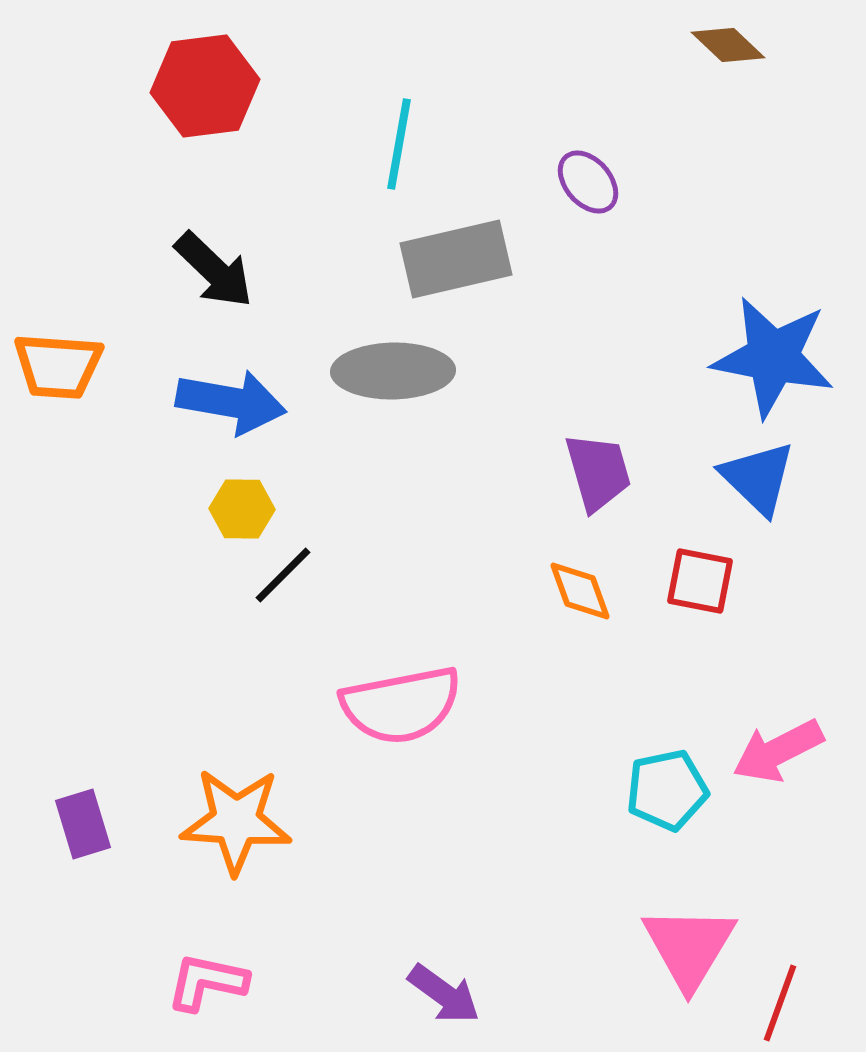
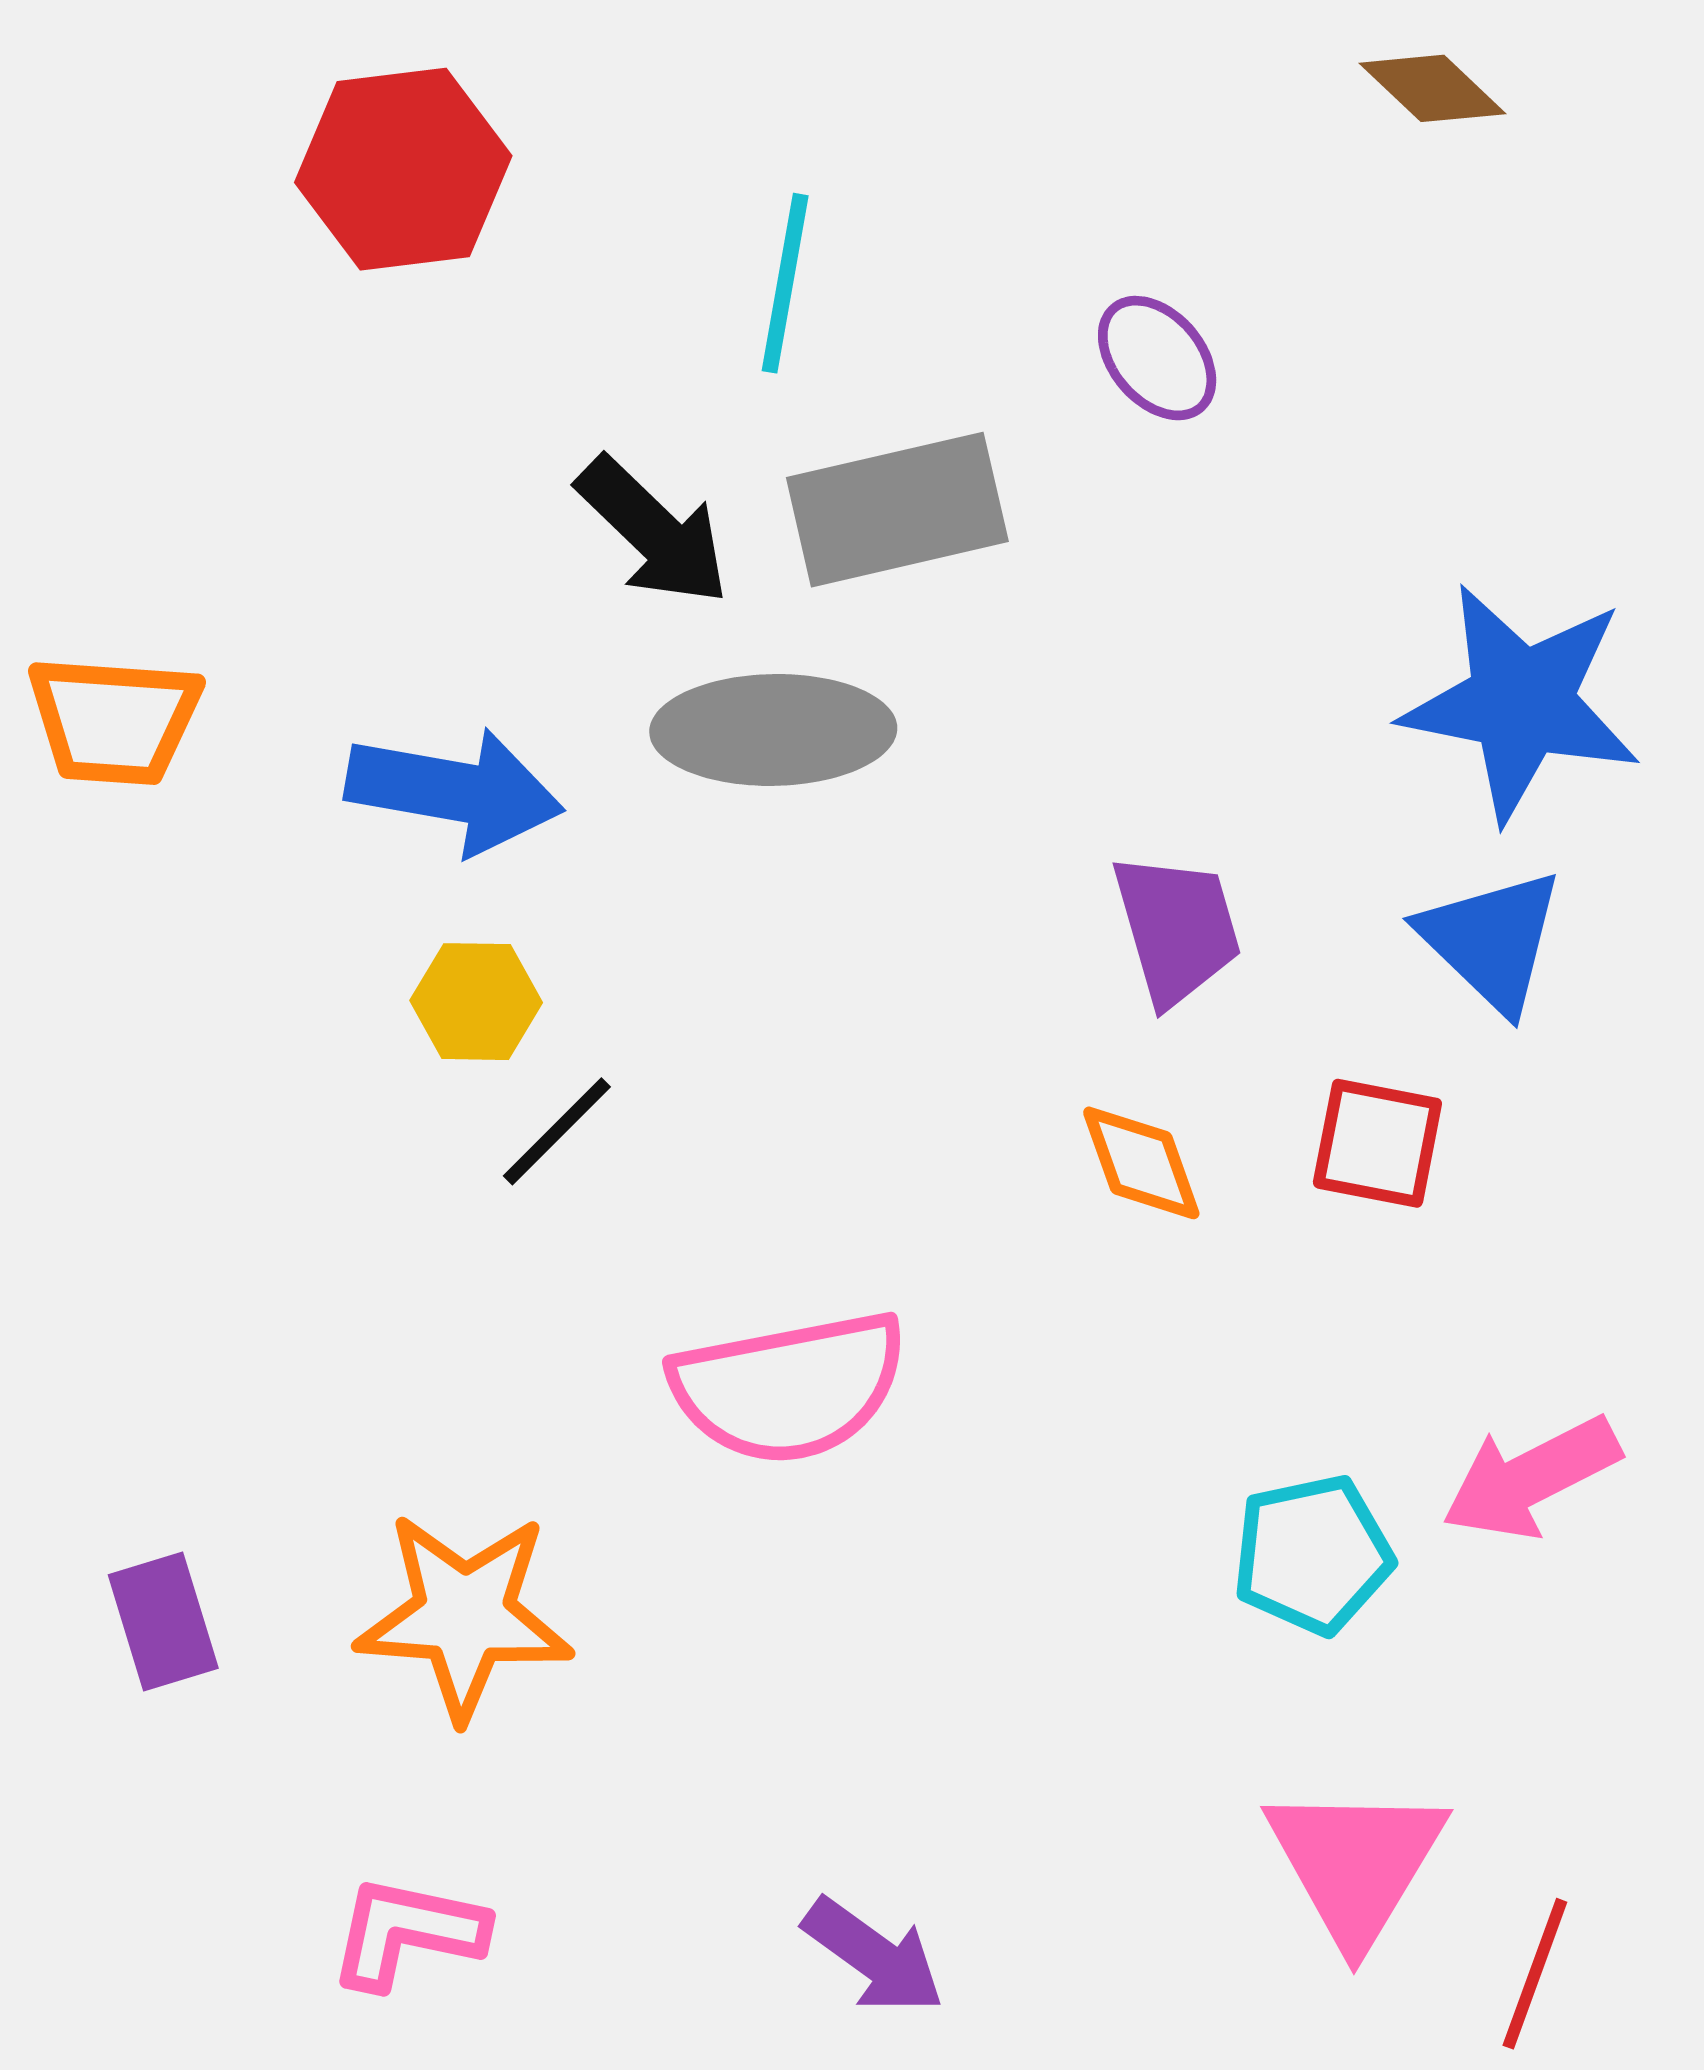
black arrow: (214, 270) -> (653, 531), moved

